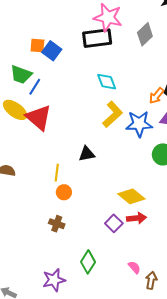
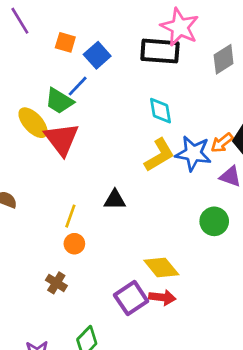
orange square: (37, 46) -> (65, 42), moved
green trapezoid: (21, 75) -> (59, 101), moved
blue line: (35, 87) -> (78, 86), moved
blue star: (139, 124) -> (193, 153), moved
purple square: (114, 223) -> (131, 298), size x1.4

